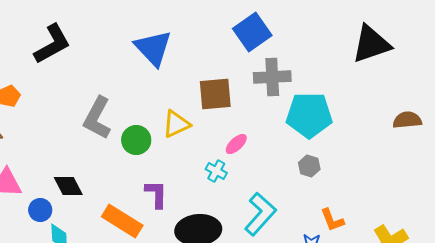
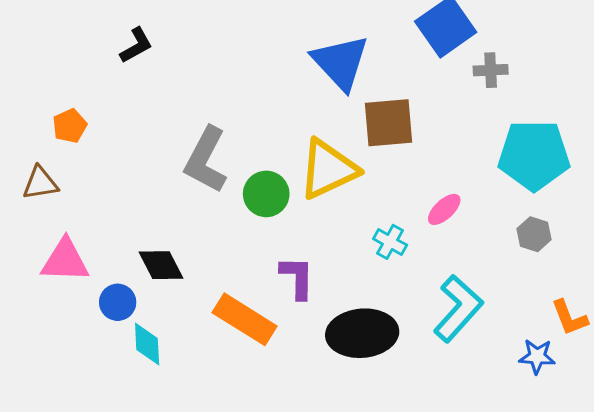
black L-shape: (52, 44) -> (136, 45), size x0.6
blue triangle: (153, 48) -> (340, 62), moved
gray cross: (272, 77) -> (491, 70), moved, size x0.6
yellow triangle: (176, 124) -> (328, 169), size x1.4
pink ellipse: (236, 144) -> (444, 209), moved

